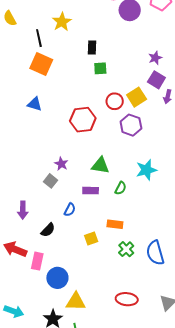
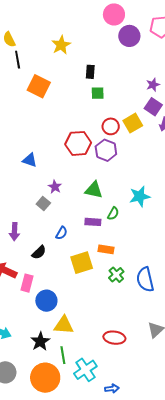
black line: (39, 38) -> (18, 60), moved
blue triangle: (35, 104) -> (30, 160), moved
purple hexagon: (131, 125) -> (106, 150), moved
purple rectangle: (91, 191) -> (93, 222), moved
yellow square: (91, 239) -> (82, 263), size x1.6
red ellipse: (127, 299) -> (114, 338), moved

